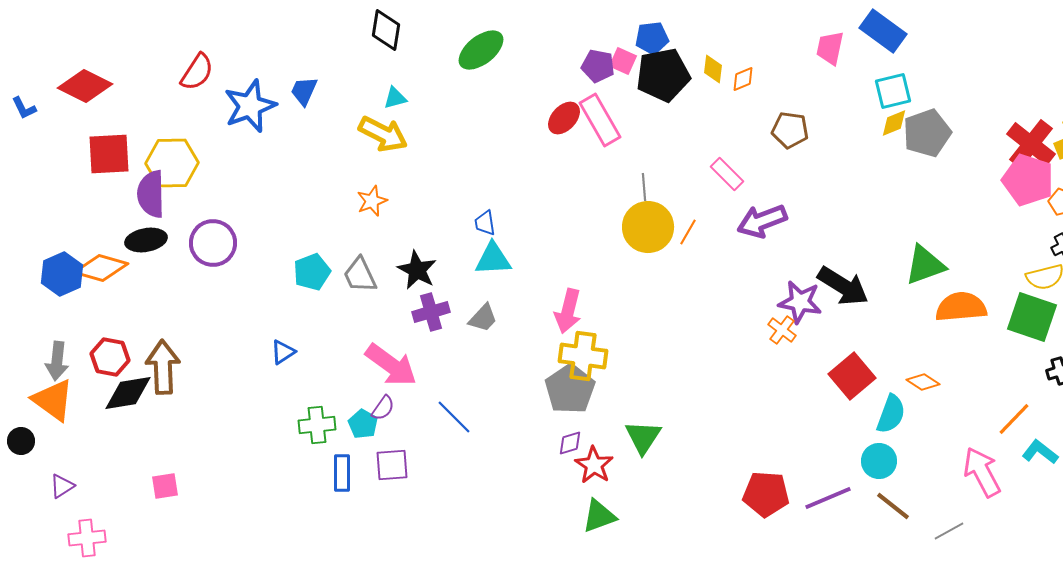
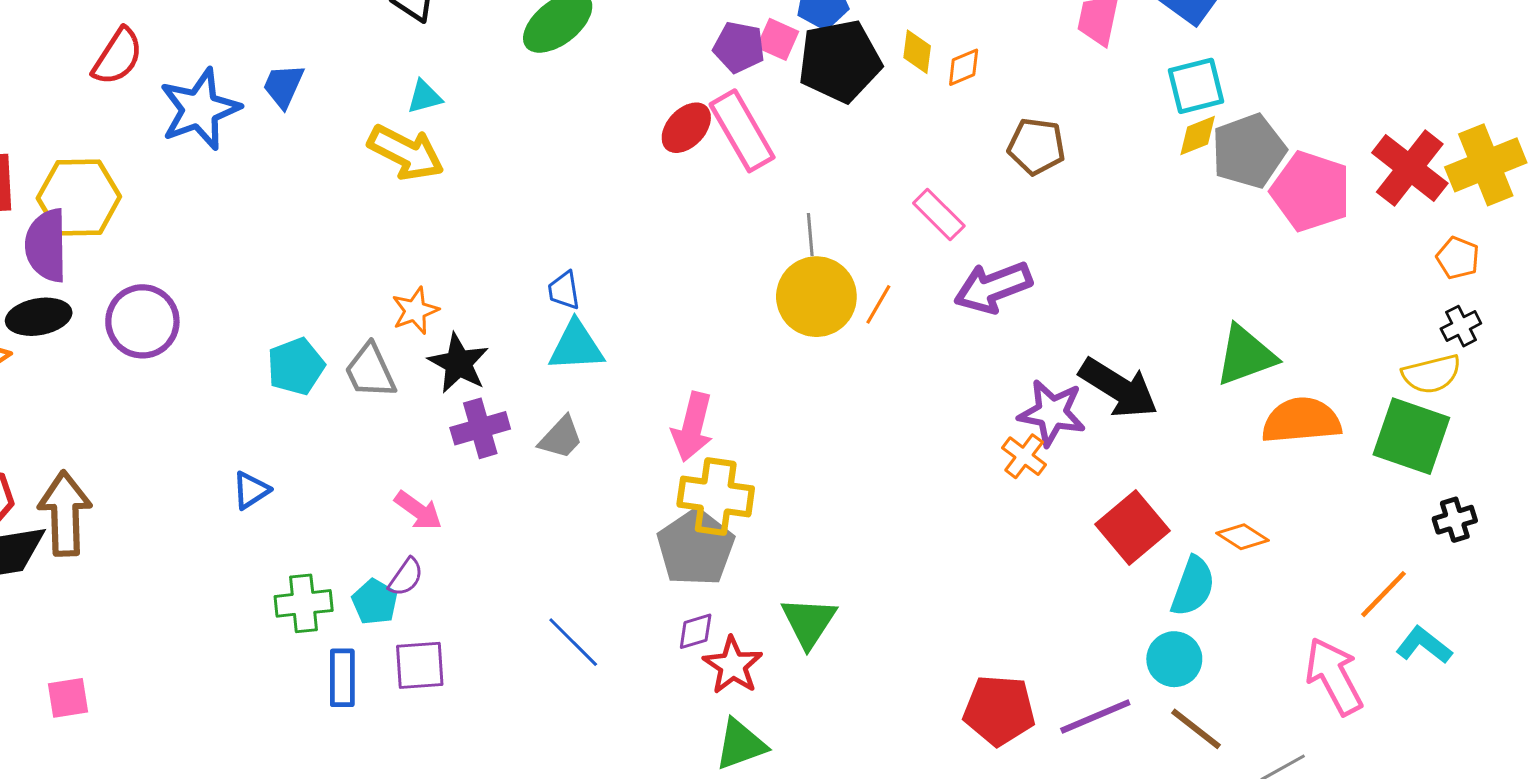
pink pentagon: (1028, 180) -> (1311, 191), moved
orange star: (372, 201) -> (415, 311), moved
pink arrow: (391, 365) -> (418, 510), size x0.6
blue line: (454, 417) -> (573, 642), moved

